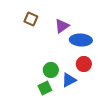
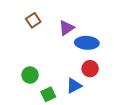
brown square: (31, 19) -> (33, 20), turned 32
green circle: (51, 70) -> (30, 75), moved

